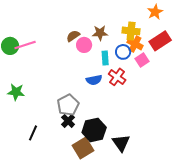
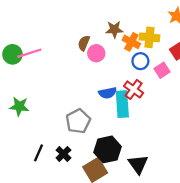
brown star: (100, 33) -> (114, 29), moved
brown semicircle: (73, 36) -> (84, 43), turned -32
orange cross: (135, 44) -> (131, 42), moved
cyan rectangle: (105, 58) -> (122, 104), moved, size x1.6
black cross: (68, 121) -> (63, 154), moved

